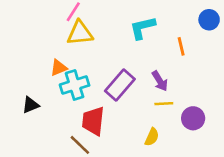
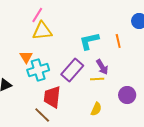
cyan L-shape: (142, 28) -> (89, 41), moved
orange triangle: (59, 68) -> (26, 57), turned -40
yellow line: (164, 104) -> (97, 79), moved

